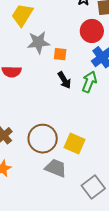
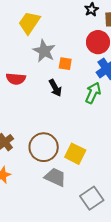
gray star: (38, 42) -> (44, 51), turned 30
black arrow: (64, 80) -> (55, 88), moved

